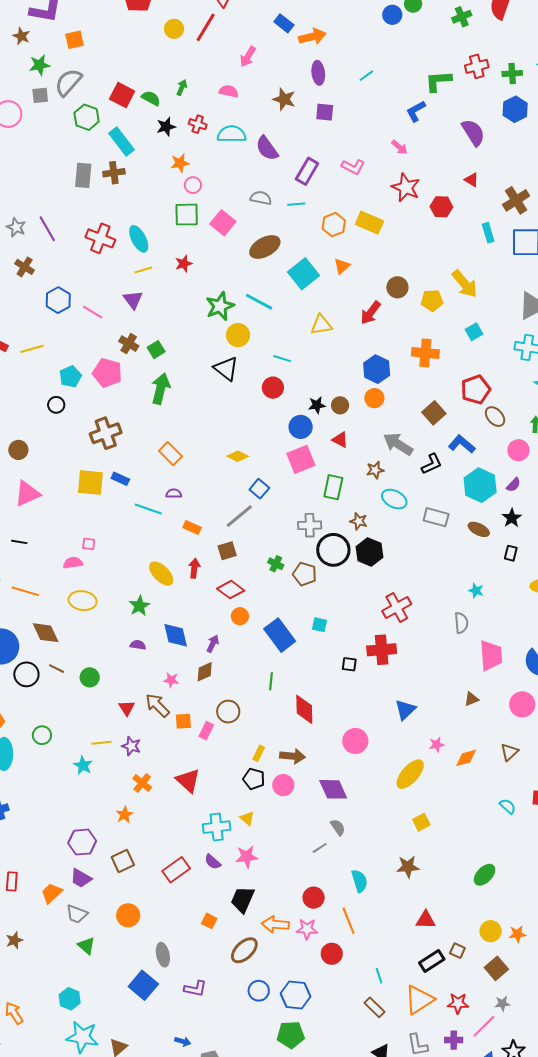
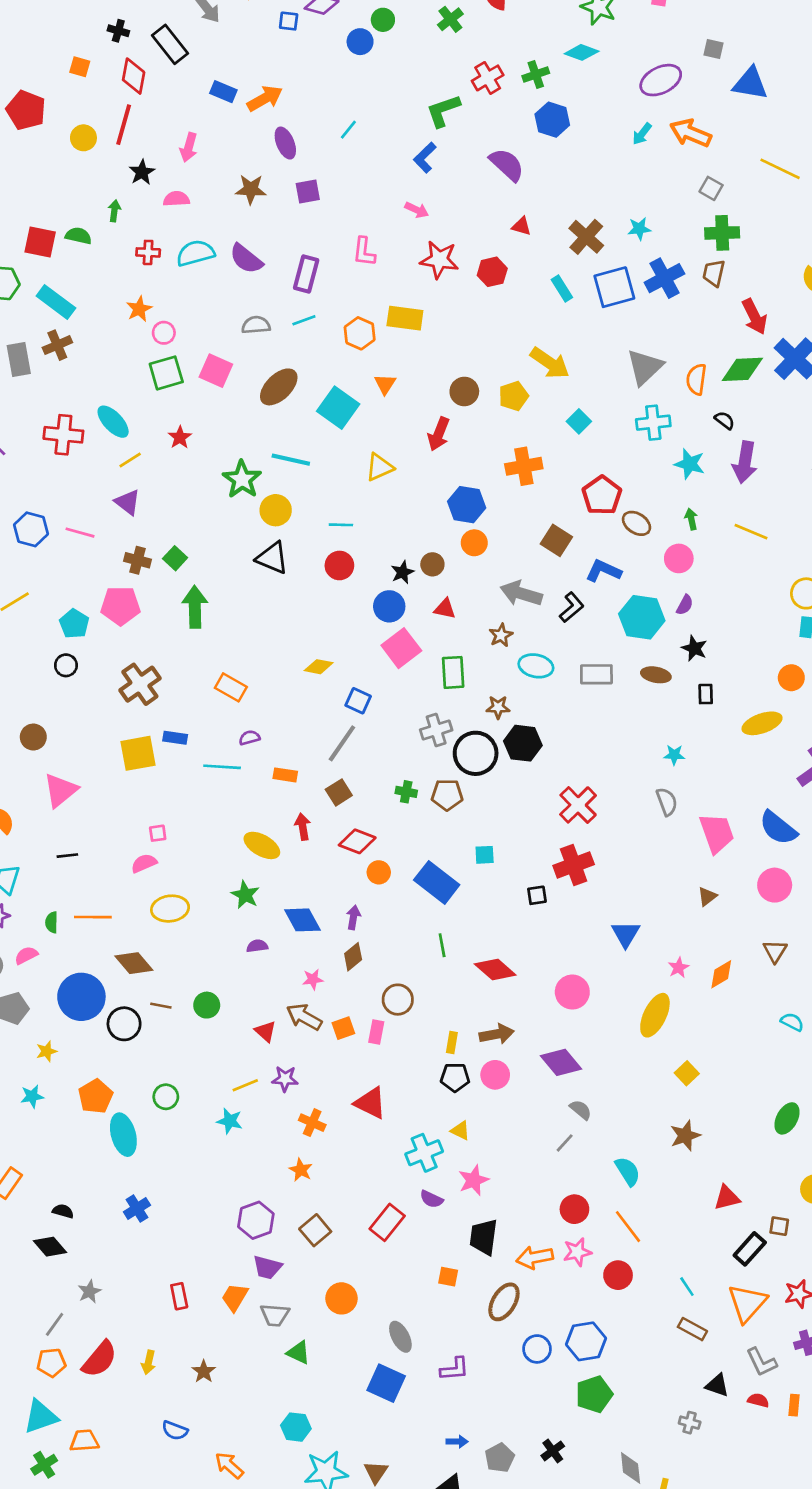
black star: (166, 127) -> (142, 172), moved
pink L-shape: (353, 167) -> (364, 252), turned 85
red diamond: (304, 709) -> (495, 970), turned -32

